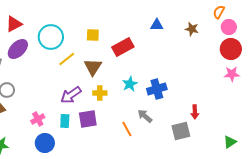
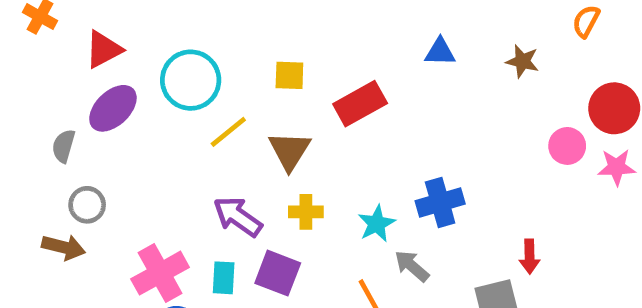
pink circle: (229, 27) -> (567, 146), moved
cyan star: (130, 84) -> (377, 224), moved
purple arrow: (71, 95) -> (238, 217), turned 70
pink cross: (38, 119) -> (160, 273), size x1.6
purple square: (88, 119) -> (278, 273), turned 30

